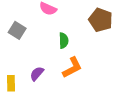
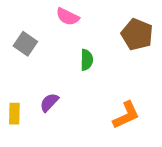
orange L-shape: (72, 67) -> (126, 115), moved

